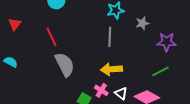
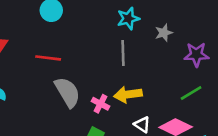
red line: (51, 37) -> (48, 58), turned -54
pink cross: (101, 90) -> (100, 104), moved

